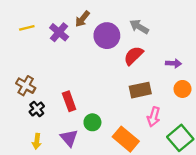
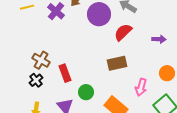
brown cross: (26, 86) -> (41, 60), moved
orange circle: (182, 89) -> (167, 73), moved
brown rectangle: (140, 90) -> (117, 63), moved

